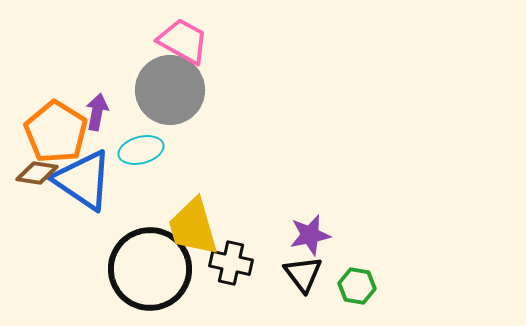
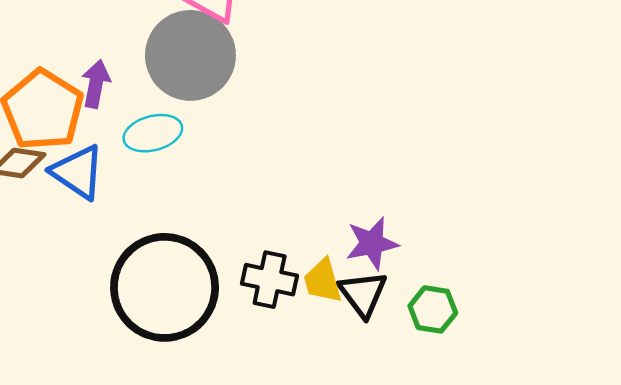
blue triangle: (83, 180) -> (78, 172), size x0.7
yellow trapezoid: (193, 227) -> (323, 281), moved, size x0.6

